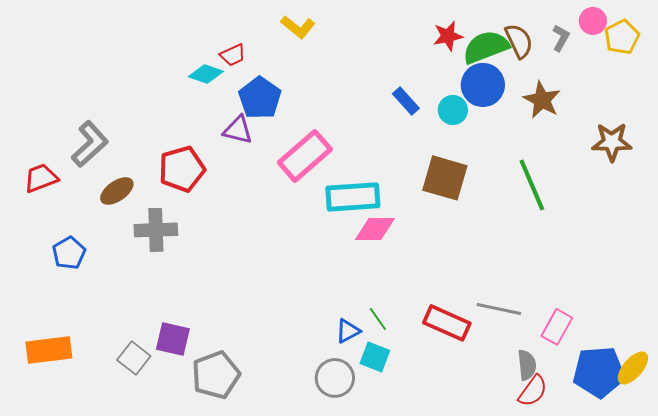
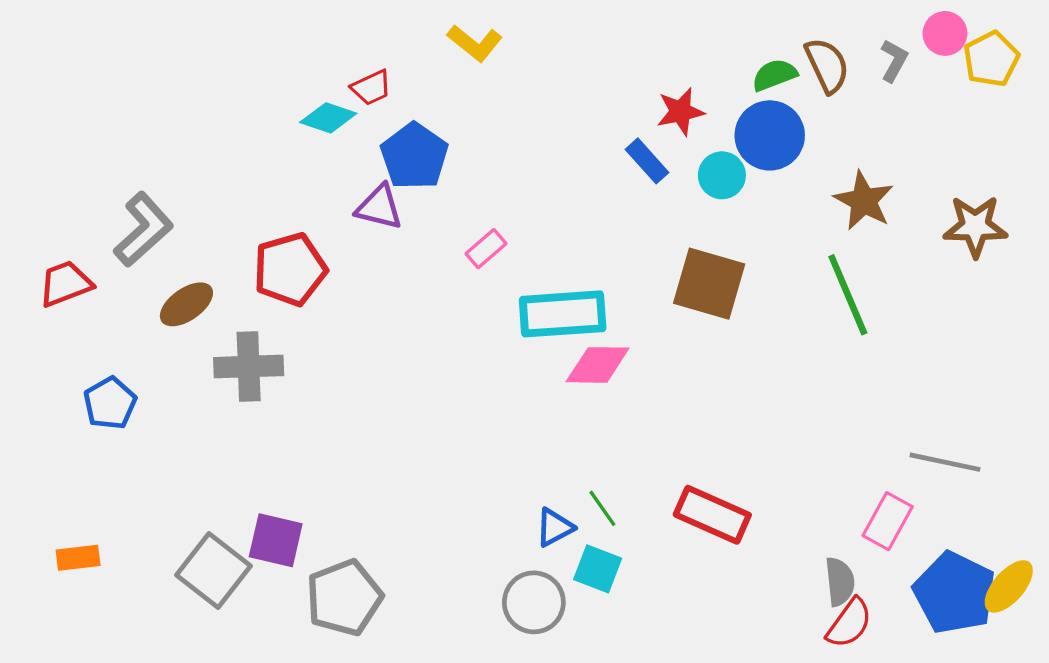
red star: (448, 36) -> (680, 112), moved
green semicircle: (486, 47) -> (774, 75), size x0.6
brown star: (542, 100) -> (864, 201), moved
pink rectangle: (305, 156) -> (486, 249), size x0.5
gray line: (499, 309) -> (945, 462), moved
orange rectangle: (49, 350) -> (78, 558), size x0.6
gray square: (134, 358) -> (214, 571), size x1.4
blue pentagon: (599, 372) -> (955, 593), turned 30

